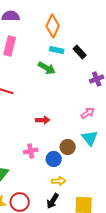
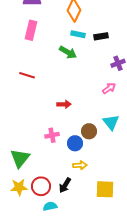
black rectangle: (80, 52) -> (101, 36), turned -56
pink arrow: (88, 113) -> (109, 88), moved
black arrow: (53, 201) -> (65, 185), moved

